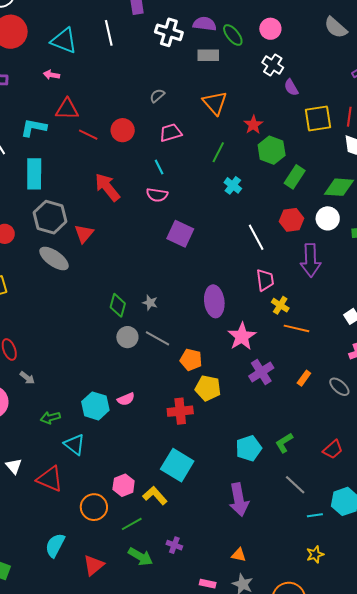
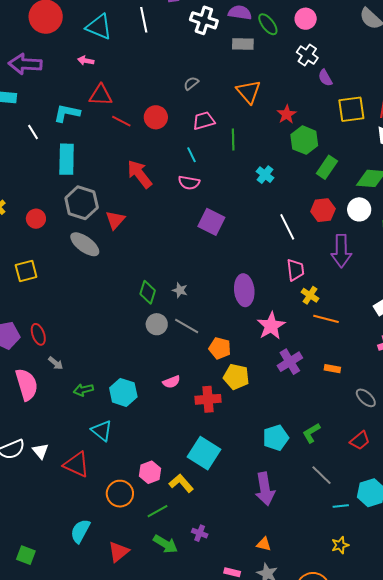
green line: (218, 152) -> (233, 140), moved, turned -30
orange rectangle: (304, 378) -> (332, 369), turned 63
gray ellipse: (339, 387) -> (366, 398), moved
pink semicircle: (126, 399) -> (171, 382), moved
green arrow: (50, 418) -> (83, 390), moved

